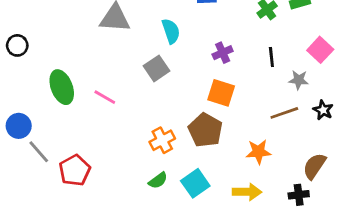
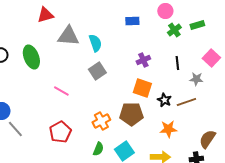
cyan semicircle: (171, 31) -> (95, 43), moved
green ellipse: (62, 87) -> (31, 57), moved
black star: (323, 110) -> (164, 100), moved
brown pentagon: (205, 130) -> (131, 114), turned -30
red pentagon: (75, 170) -> (60, 132), moved
green semicircle: (158, 180) -> (98, 149), turned -32

